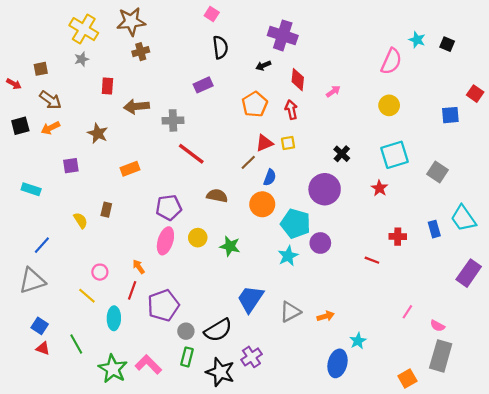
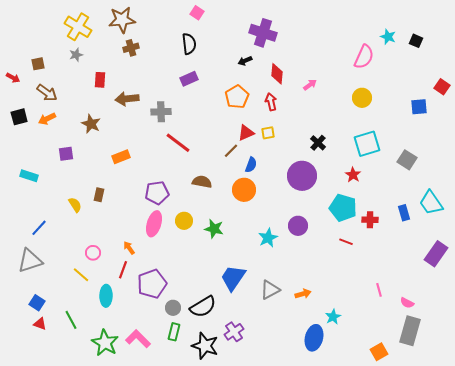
black semicircle: (220, 47) -> (189, 44), moved
cyan pentagon: (296, 224) -> (343, 208), moved
pink line: (407, 312) -> (379, 290), turned -48

